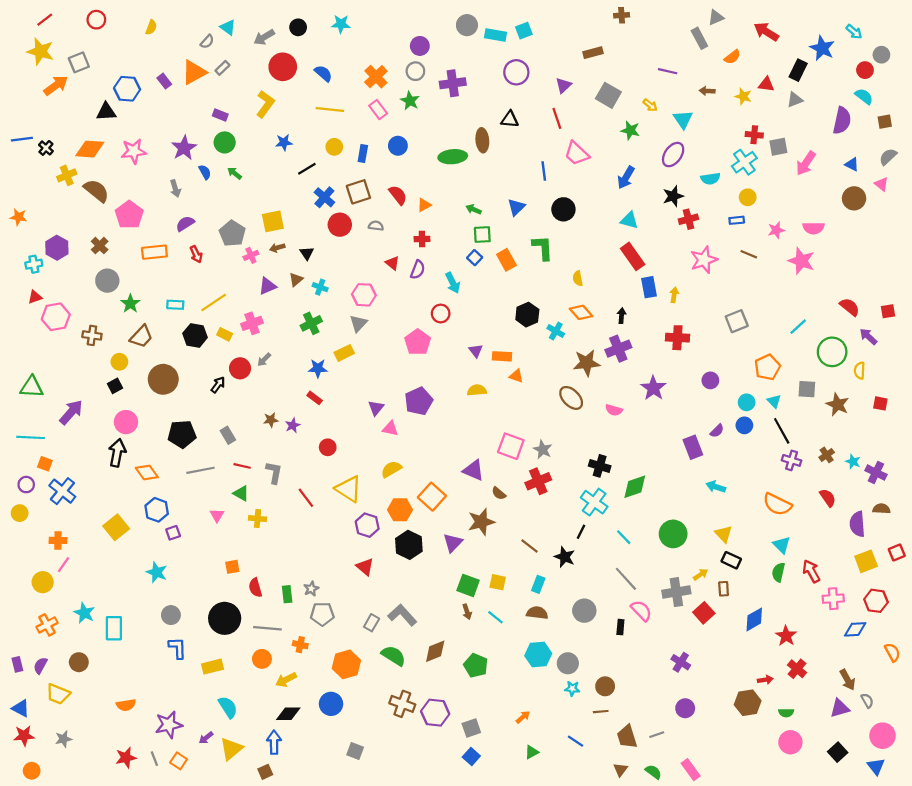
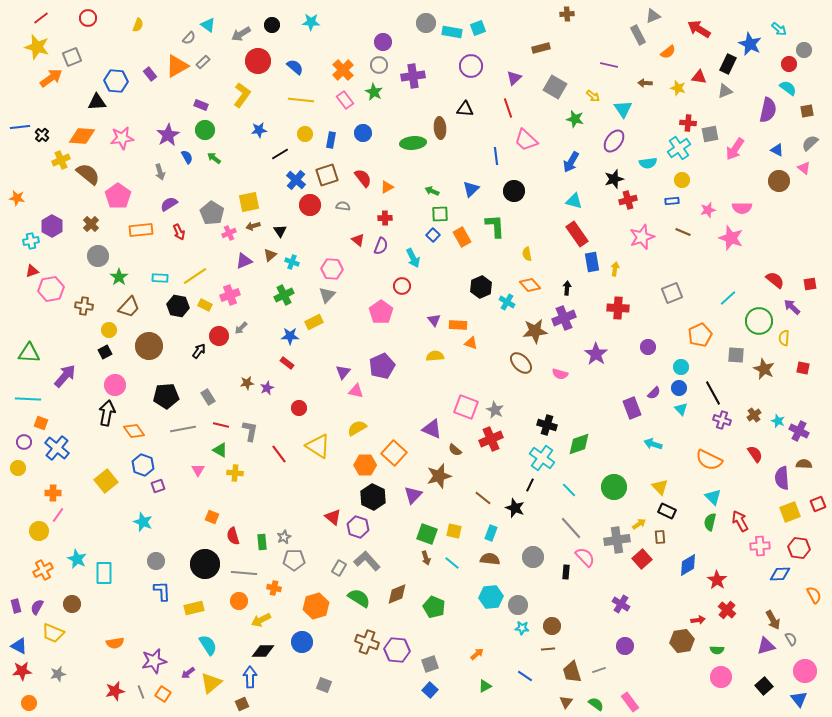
cyan triangle: (774, 401) -> (681, 409), moved
purple hexagon: (367, 525) -> (358, 527), moved
orange square: (232, 567) -> (212, 517), turned 32

